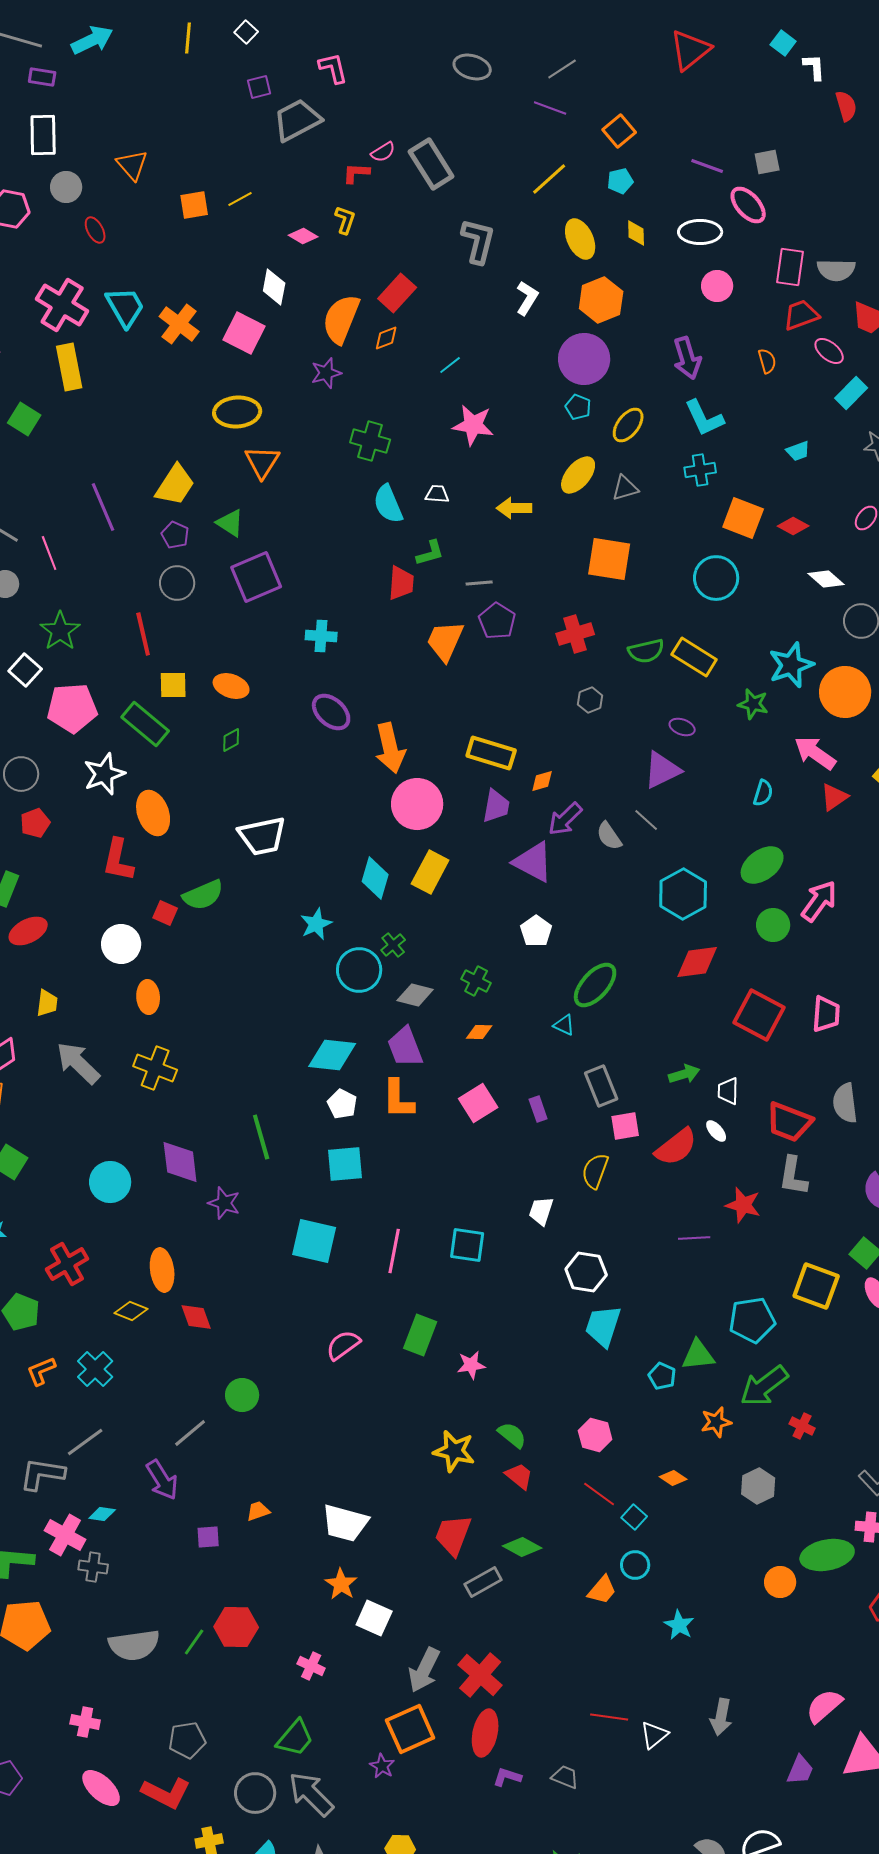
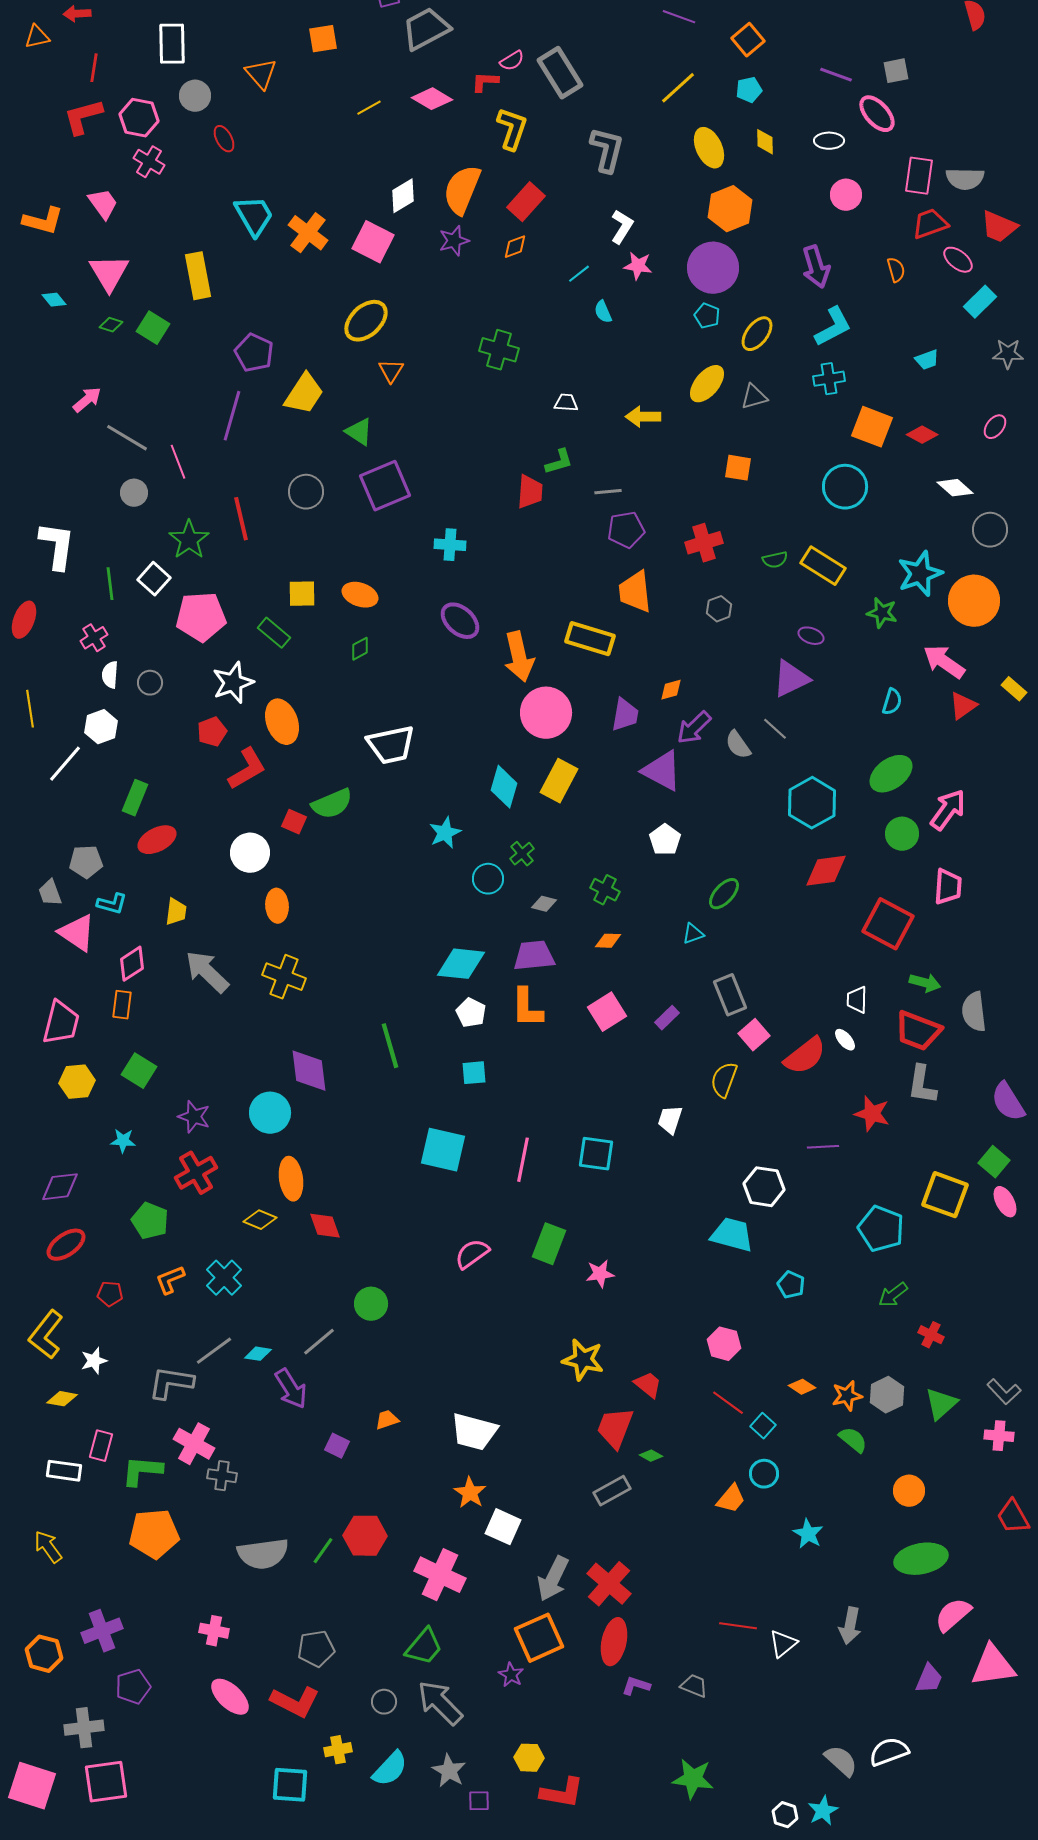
orange square: (194, 205) -> (323, 39), moved
yellow L-shape: (345, 220) -> (512, 129), moved, size x1.5
white ellipse: (700, 232) -> (829, 141), size x0.7
pink diamond: (303, 236) -> (432, 99), moved, size x1.4
white diamond: (274, 287) -> (403, 196), turned 48
white L-shape: (527, 298) -> (622, 227), moved
pink cross: (62, 305) -> (149, 162), moved, size x0.6
orange semicircle: (341, 319) -> (462, 190), moved
purple star: (326, 373) -> (454, 241), moved
yellow ellipse: (237, 412) -> (366, 321), turned -39
cyan L-shape: (704, 418) -> (833, 327), turned -93
pink star: (473, 425) -> (638, 266), moved, size x0.7
orange triangle: (262, 462) -> (391, 371), size x0.7
cyan semicircle: (388, 504) -> (603, 312), moved, size x0.6
purple line: (103, 507) -> (232, 416), turned 39
purple pentagon: (175, 535) -> (254, 353), moved, size x1.4
orange square: (609, 559) -> (738, 468), size x0.6
purple pentagon: (497, 621) -> (626, 530), turned 30
red line: (143, 634) -> (241, 519), moved
orange trapezoid: (445, 641) -> (635, 592), moved, turned -30
green semicircle: (646, 651) -> (775, 560), size x0.7
green rectangle: (145, 724) -> (274, 633), size x0.7
yellow rectangle: (491, 753) -> (590, 639), moved
gray circle: (21, 774) -> (150, 683), size x0.7
red pentagon: (35, 823) -> (212, 732), moved
red L-shape: (118, 860) -> (247, 769), turned -132
cyan circle: (359, 970) -> (488, 879), size x0.7
green ellipse: (595, 985) -> (724, 894), size x0.7
gray diamond: (415, 995) -> (544, 904), size x0.7
pink trapezoid: (826, 1014) -> (948, 887), moved
cyan triangle: (564, 1025) -> (693, 934), turned -45
purple trapezoid: (405, 1047) -> (534, 956), turned 105
green arrow: (684, 1074) -> (925, 983), moved, turned 32
purple rectangle: (538, 1109) -> (667, 1018), turned 65
pink square: (625, 1126) -> (754, 1035), turned -32
cyan square: (345, 1164) -> (474, 1073), size x0.7
cyan circle: (110, 1182) -> (270, 1113), moved
purple star: (224, 1203) -> (194, 1117), moved
white hexagon: (586, 1272) -> (764, 1187), moved
cyan pentagon: (752, 1320) -> (881, 1229), turned 30
cyan trapezoid: (603, 1326) -> (732, 1235), turned 87
green triangle: (698, 1355) -> (941, 1404), moved, turned -36
green arrow: (764, 1386) -> (893, 1295), size x0.6
orange star: (716, 1422) -> (847, 1396), moved
green semicircle: (512, 1435) -> (853, 1440), moved
cyan diamond: (102, 1514) -> (258, 1354), moved
red trapezoid: (453, 1535) -> (615, 1428), moved
purple square: (208, 1537) -> (337, 1446), turned 30
green diamond: (522, 1547) -> (651, 1456), size x0.6
green ellipse: (827, 1555) -> (921, 1559), moved
pink cross: (311, 1666) -> (440, 1575), size x1.8
gray circle: (255, 1793) -> (384, 1702), size x0.6

